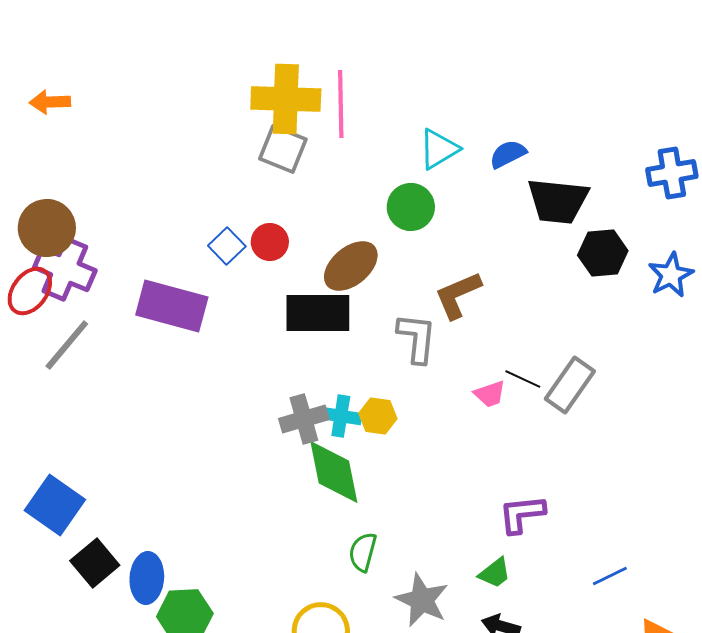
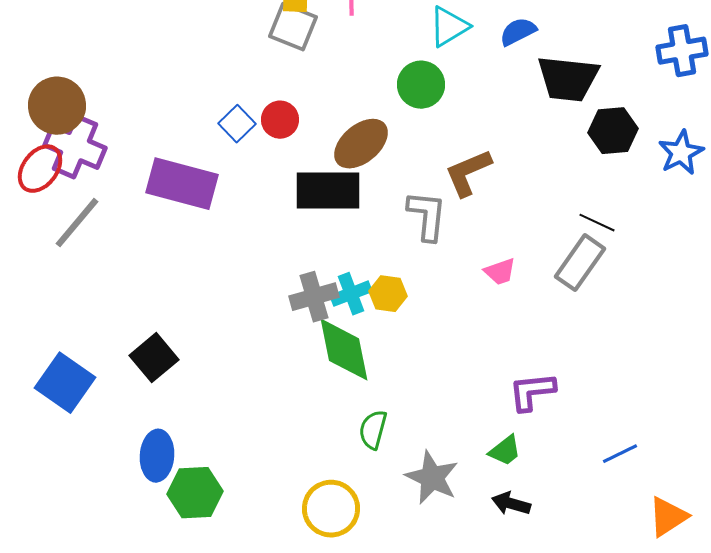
black line: (523, 379) -> (597, 223), moved
cyan cross: (341, 416) -> (351, 294), turned -30
black square: (95, 563) -> (154, 358), moved

